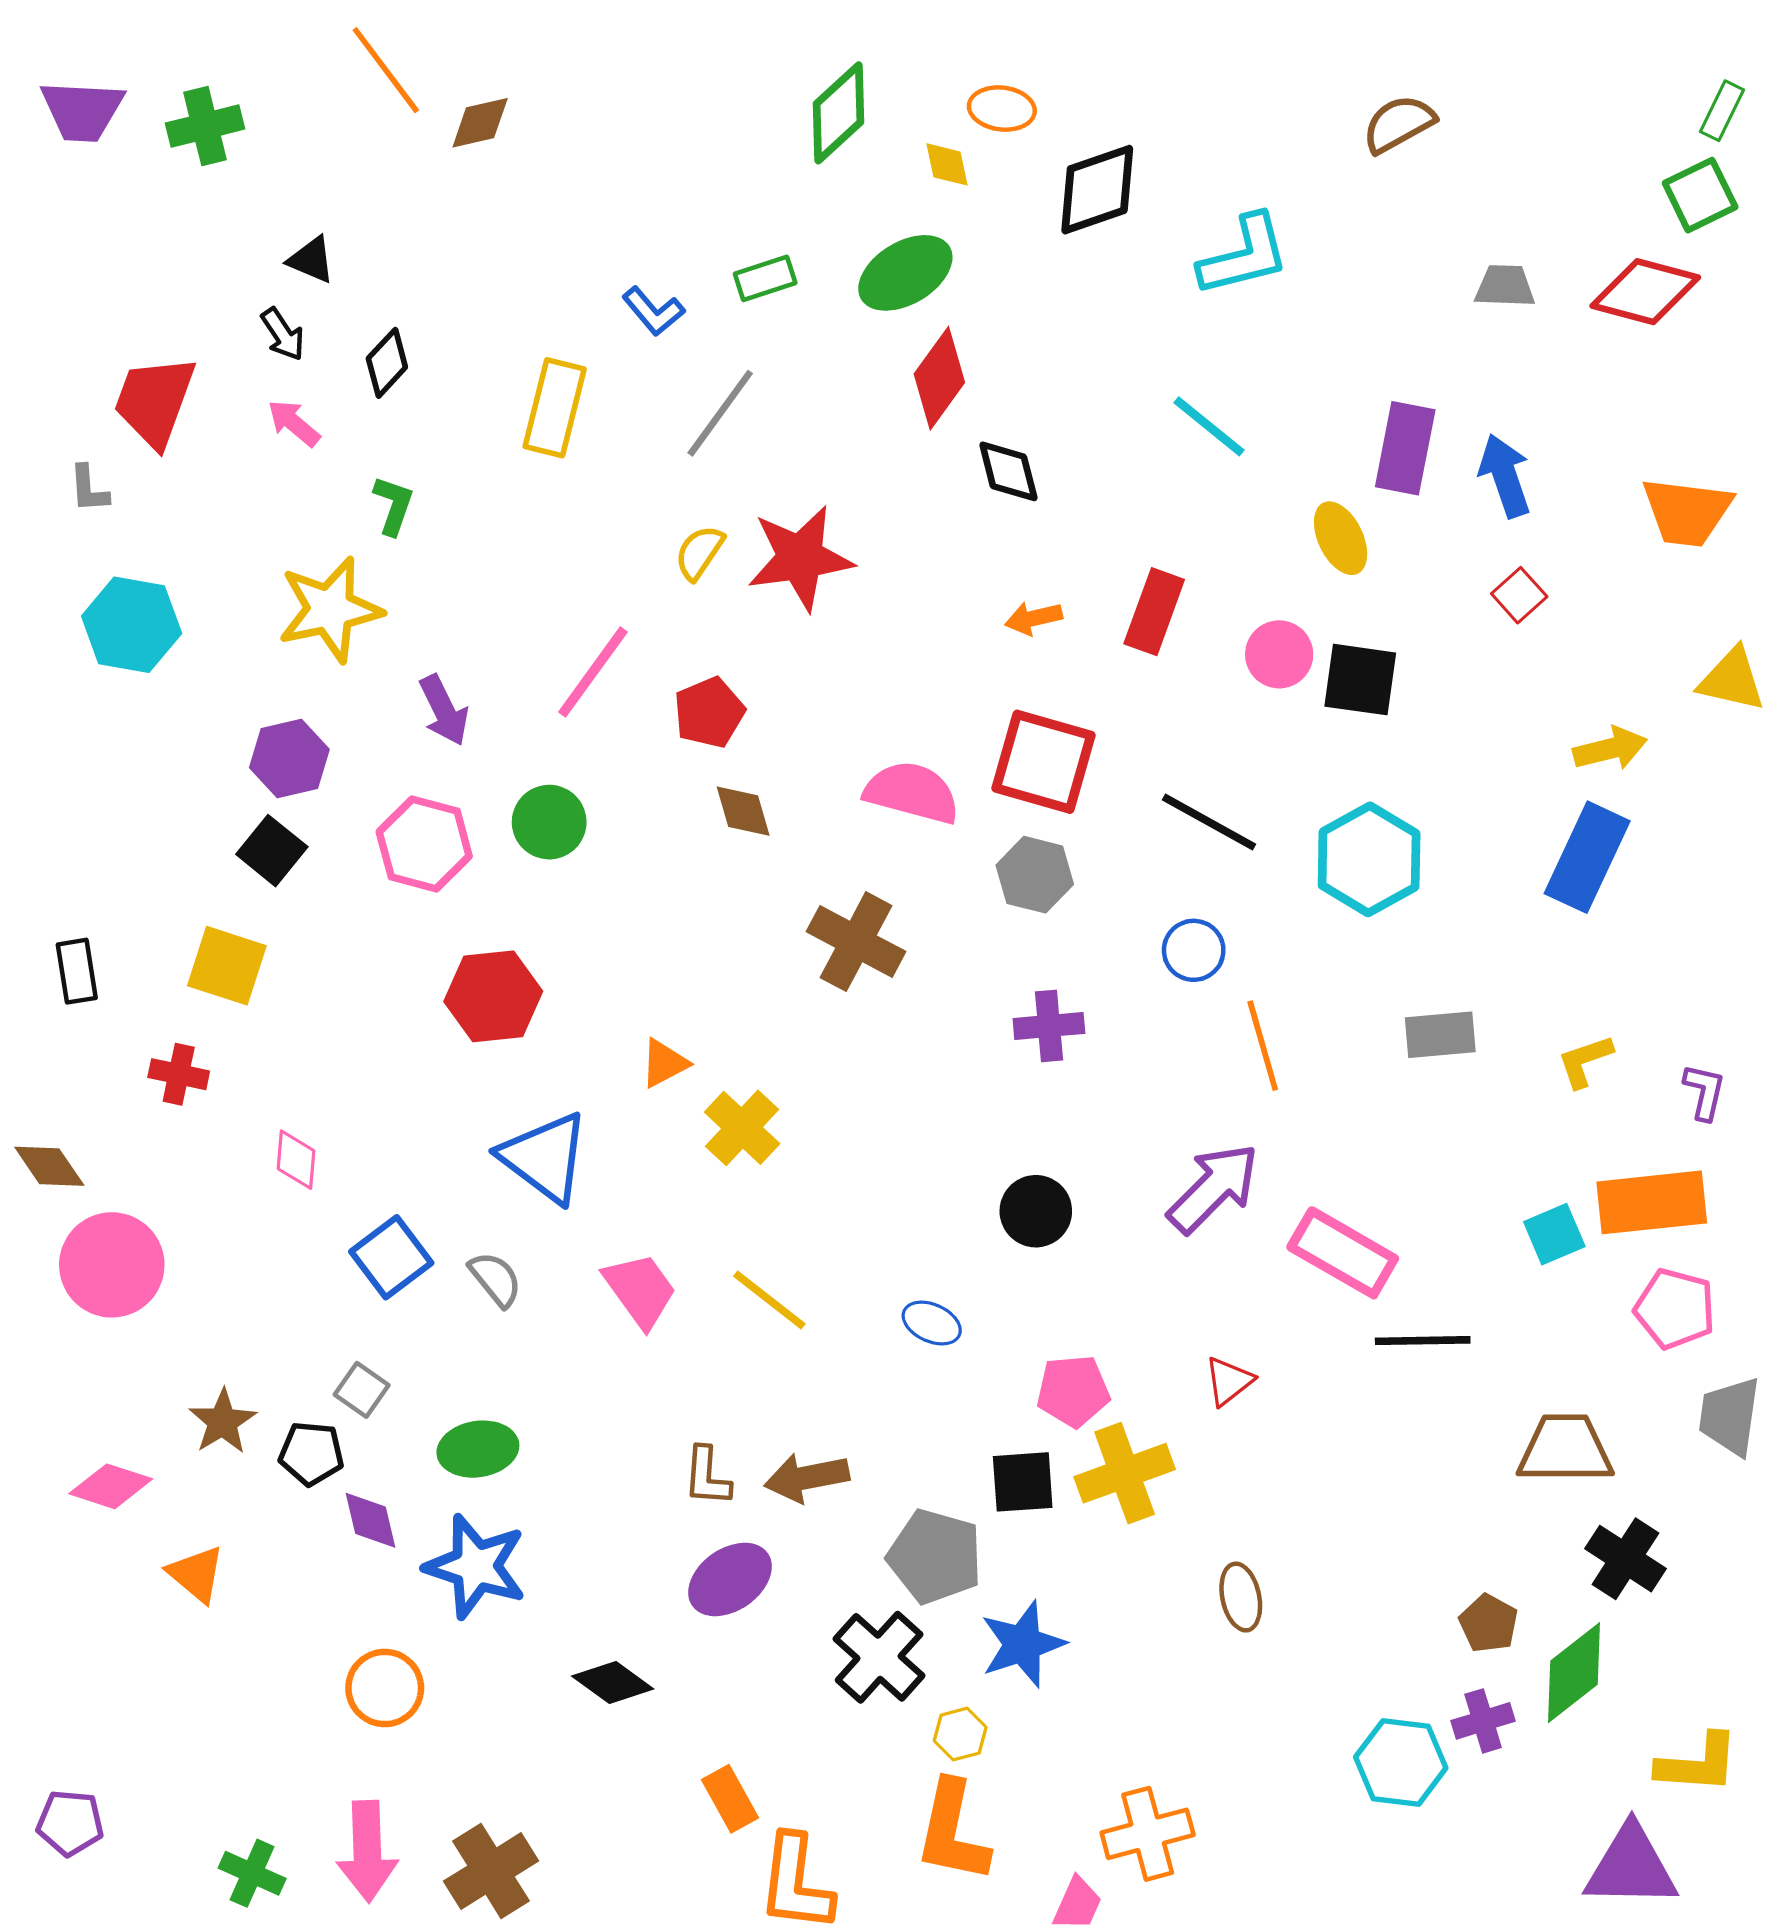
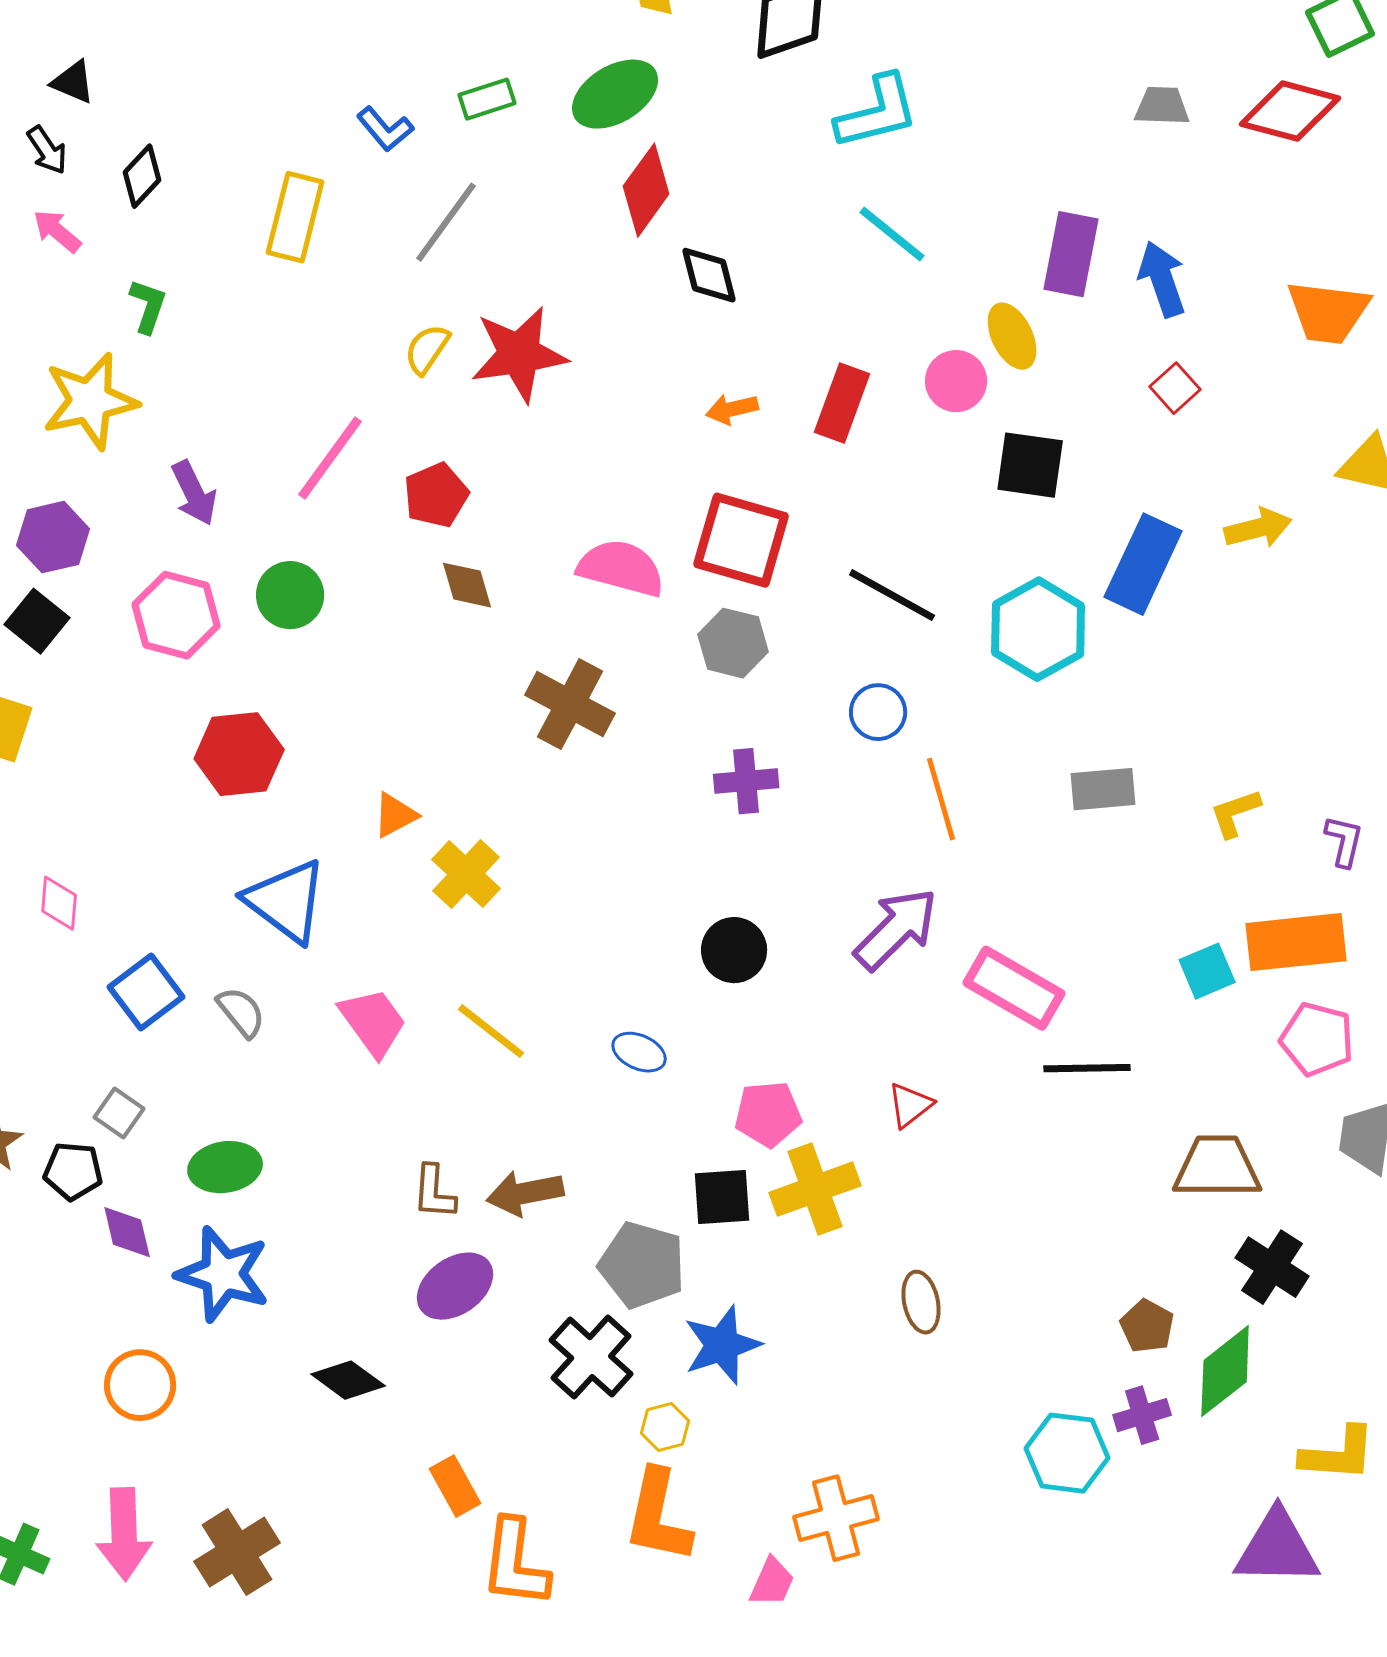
cyan L-shape: (1244, 255) -> (877, 112), moved
pink circle: (1279, 654) -> (956, 381), moved
blue rectangle: (1587, 857) -> (1143, 564), moved

